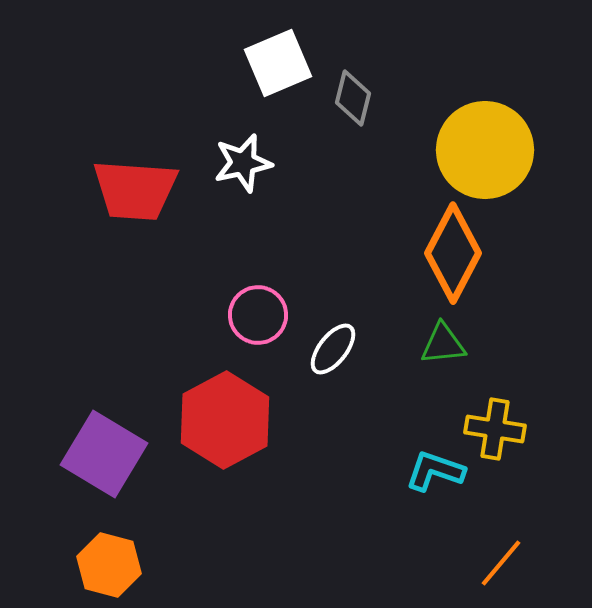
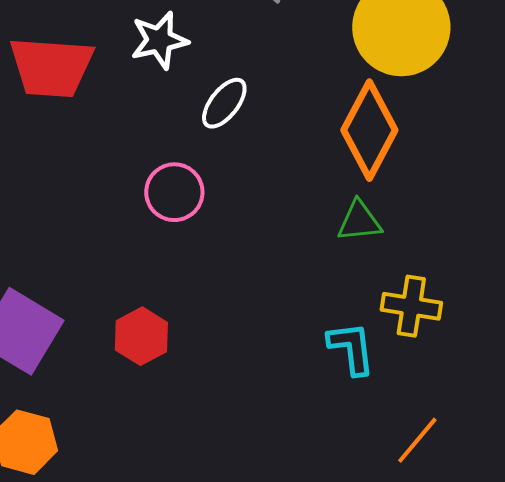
white ellipse: (333, 349) -> (224, 103), moved
red hexagon: (225, 420) -> (141, 336), moved, size x0.6
cyan L-shape: (435, 471) -> (351, 348), turned 64

